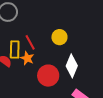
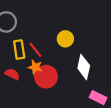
yellow rectangle: (15, 49) -> (19, 50), moved
red circle: (48, 76) -> (46, 77), moved

